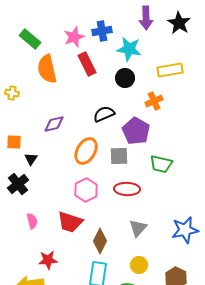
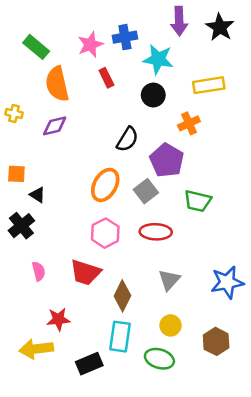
red rectangle: (87, 64) -> (106, 78), size x0.7
black semicircle: (104, 114) -> (127, 139), turned 145
purple diamond: (54, 124) -> (55, 126), moved
gray square: (119, 156) -> (146, 191), turned -36
black triangle: (31, 159) -> (37, 195), turned -32

